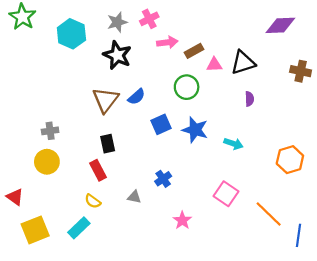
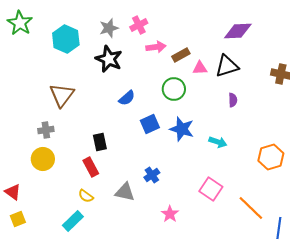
purple diamond: (280, 25) -> (238, 31), moved
brown triangle: (106, 100) -> (62, 95), moved
gray triangle: (134, 197) -> (125, 192), size x1.5
yellow square: (35, 230) -> (18, 219), moved, size x0.6

